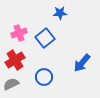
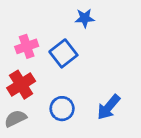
blue arrow: (82, 63) -> (109, 107), moved

